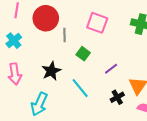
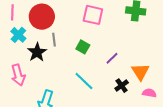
gray line: (64, 35) -> (54, 40), moved
cyan cross: (14, 41) -> (18, 35), moved
black star: (51, 71) -> (37, 52), moved

